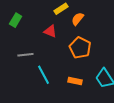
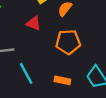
orange pentagon: (80, 48) -> (68, 42), turned -30

